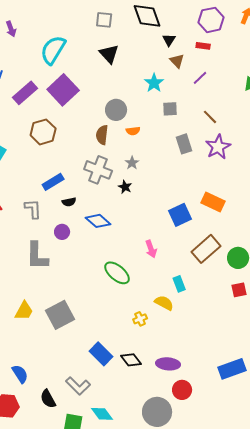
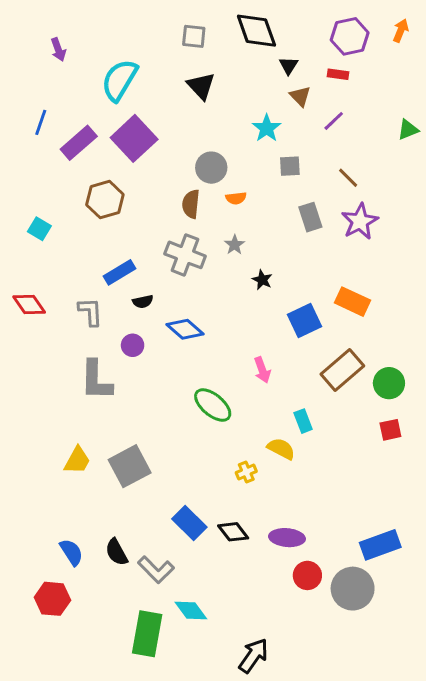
black star: (125, 187) -> (262, 280), moved
black semicircle: (48, 399) -> (117, 552), moved
gray circle: (157, 412) -> (353, 589), moved

